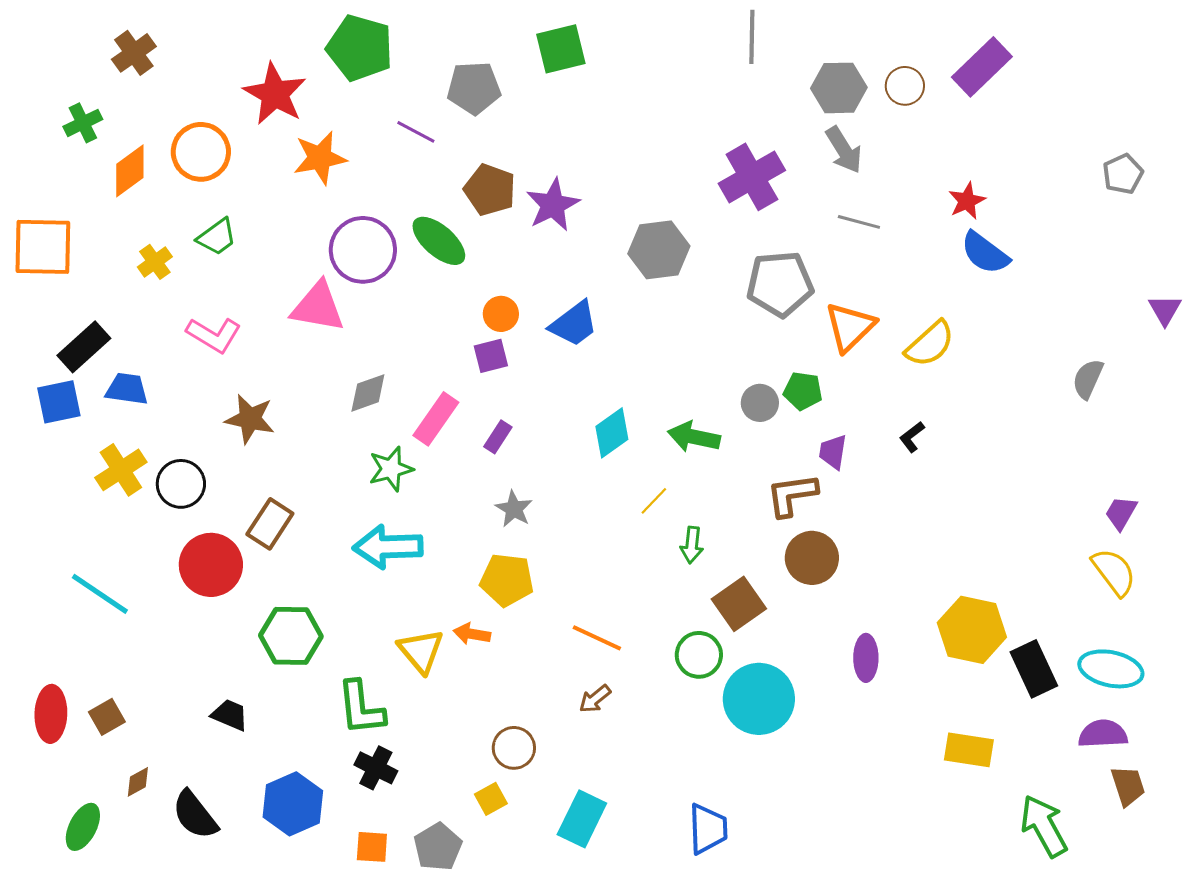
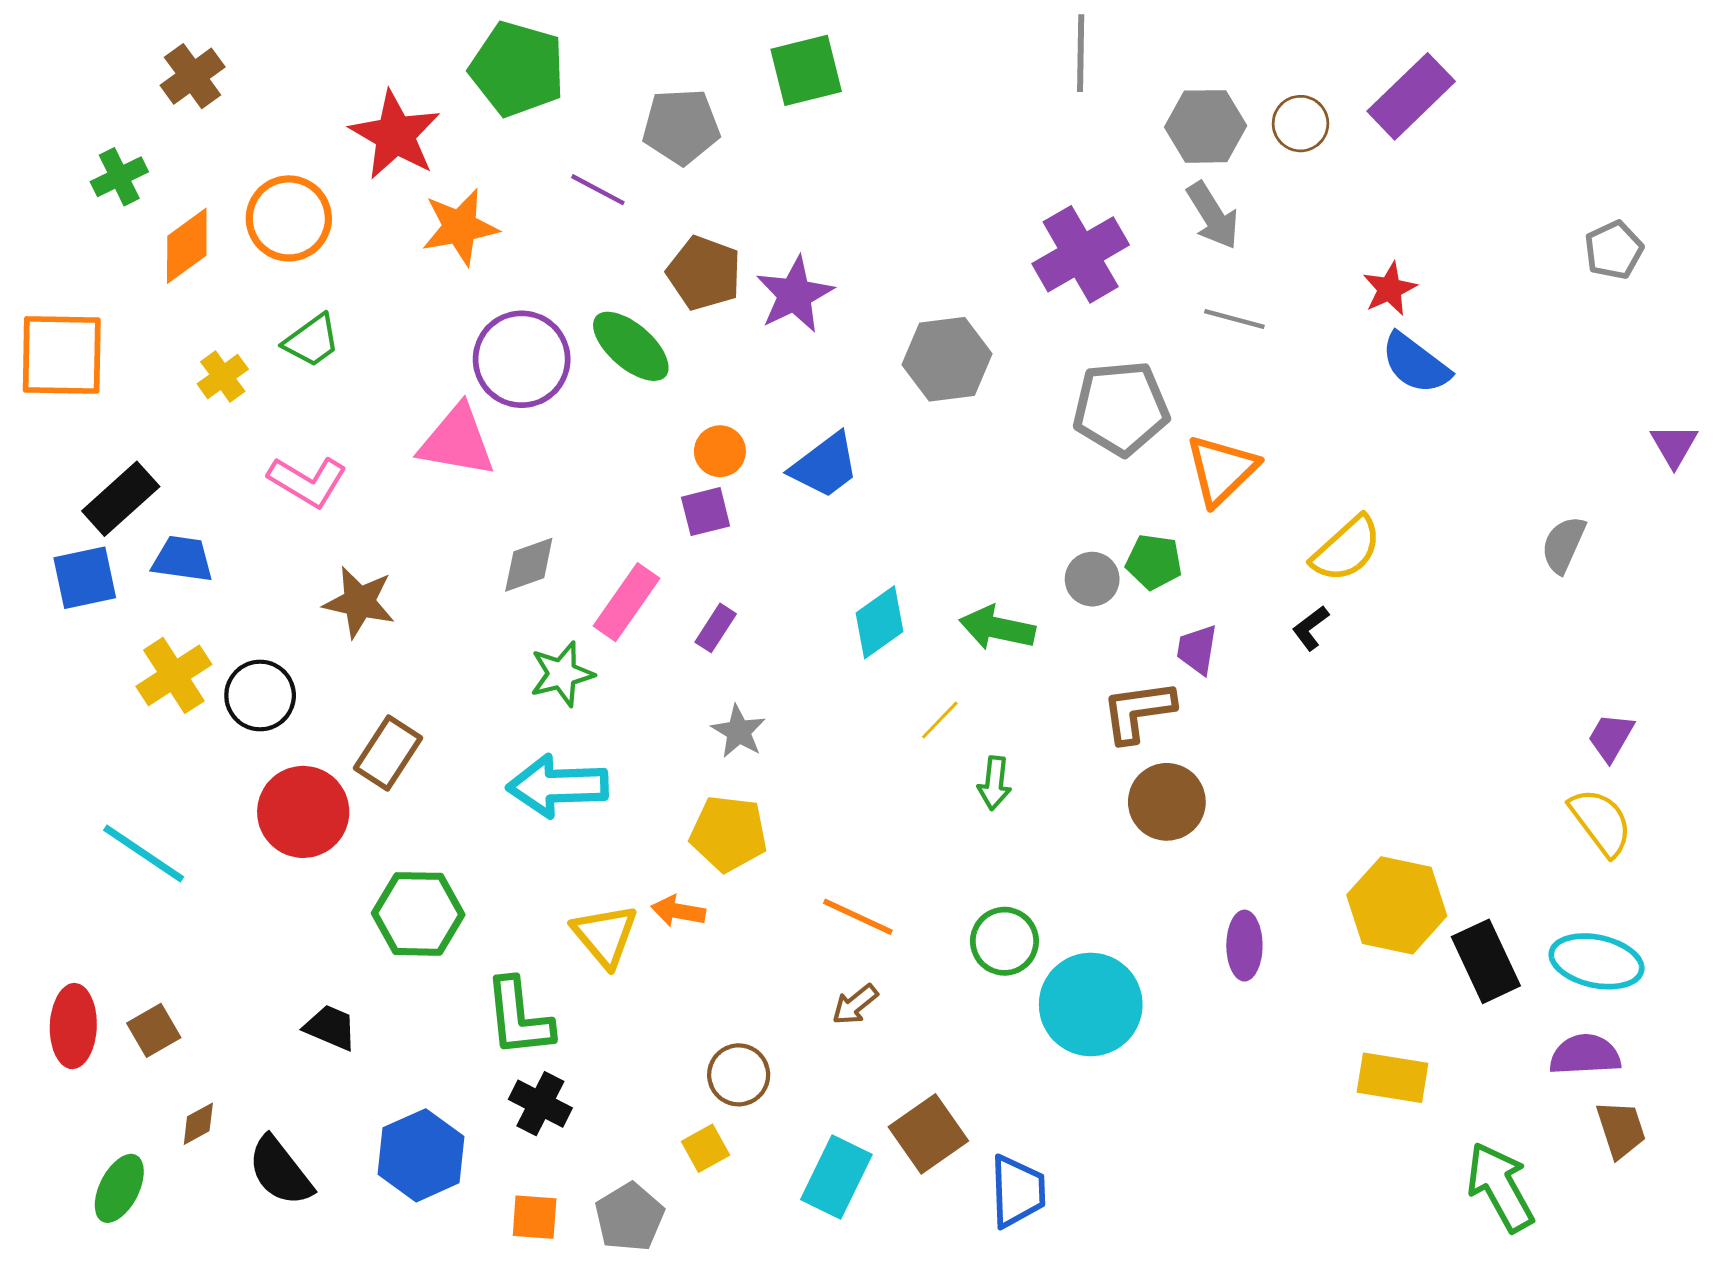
yellow semicircle: (930, 344) -> (1346, 549), moved
brown square: (739, 604) -> (928, 1134), moved

